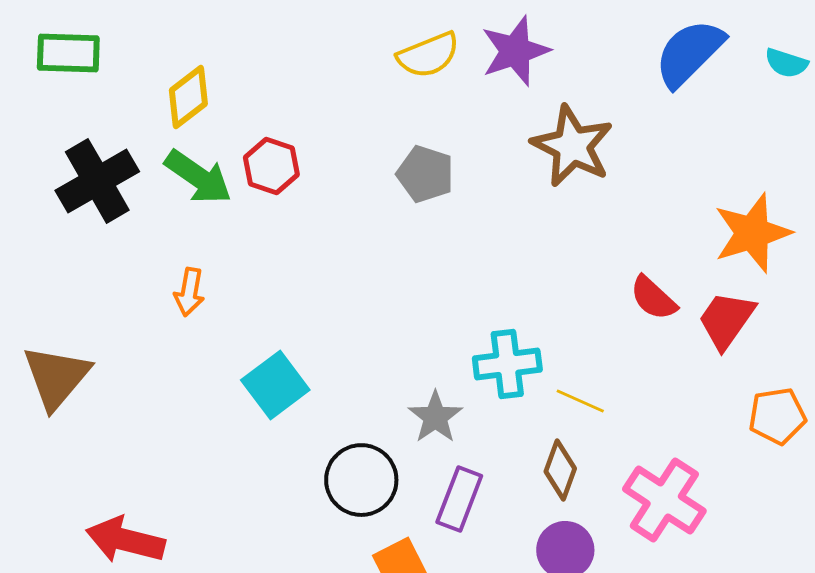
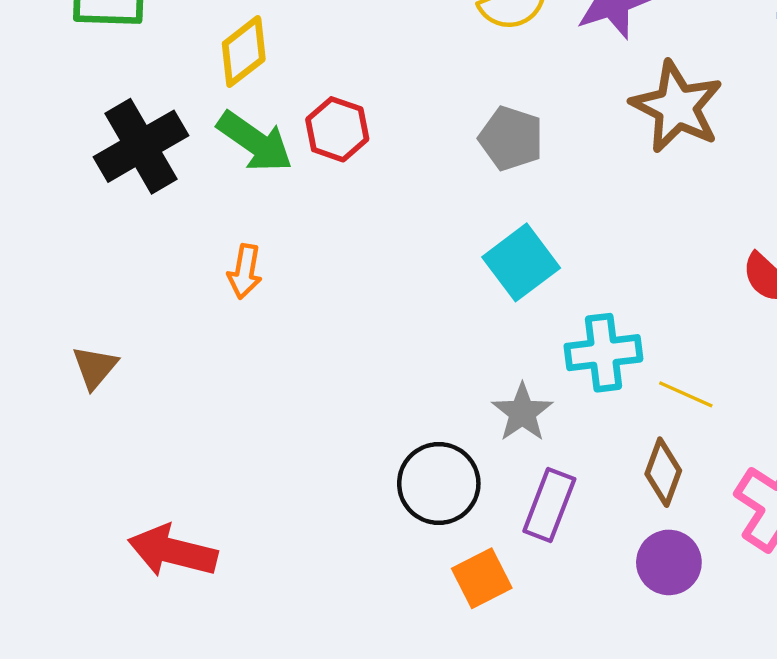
brown triangle: (56, 377) -> (95, 367), size x0.6
cyan square: (275, 385) -> (521, 262), moved

